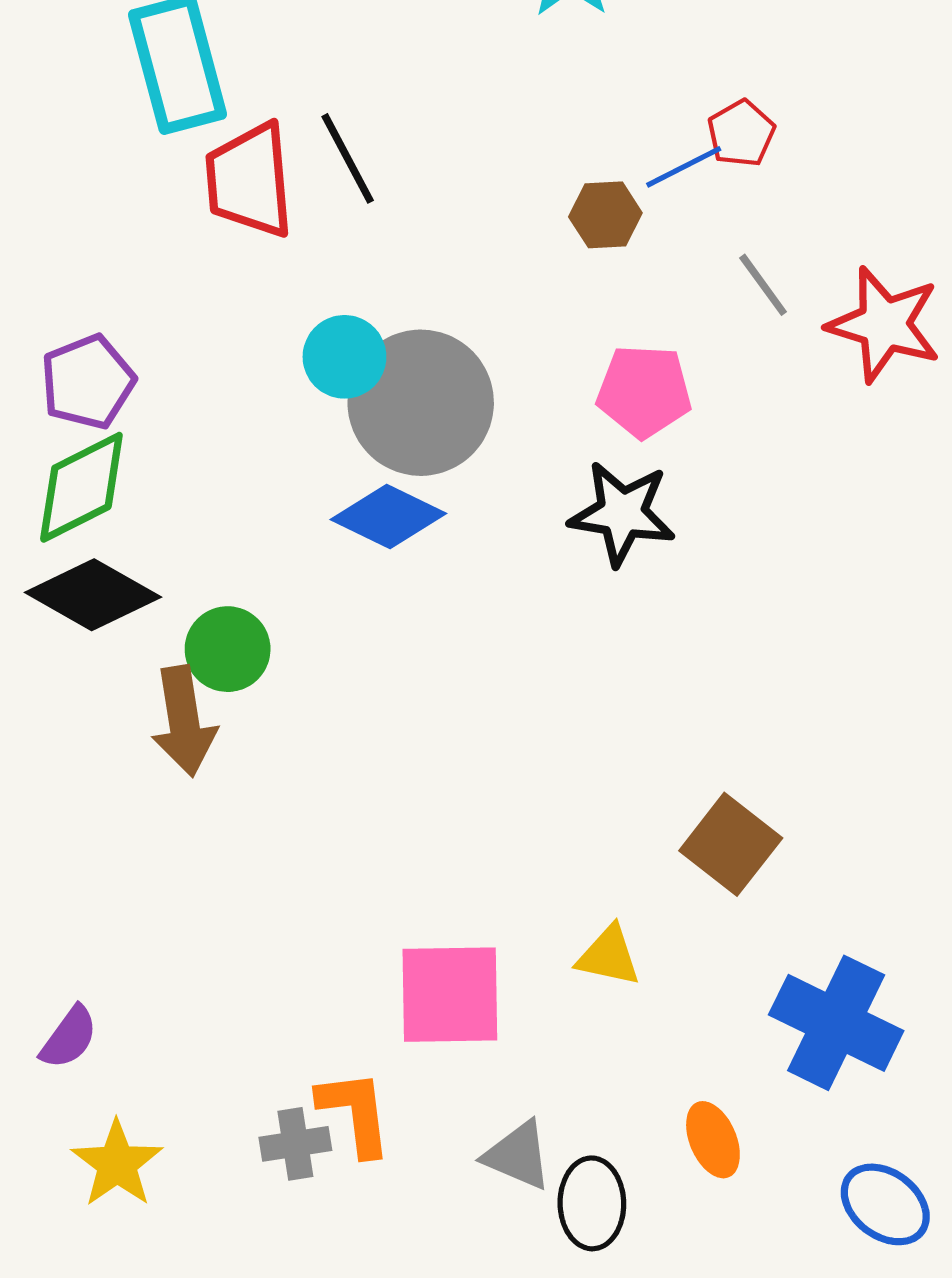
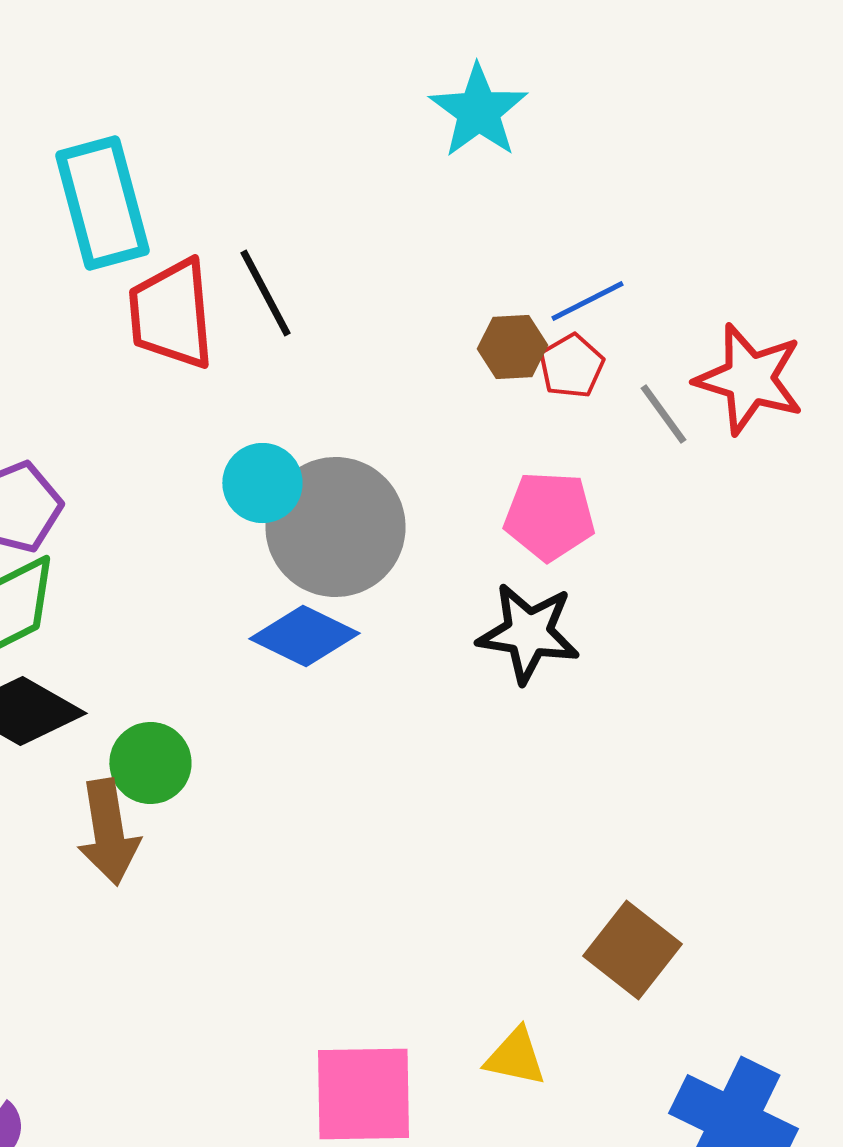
red pentagon: (741, 133) -> (571, 366), moved
red star: (884, 324) -> (749, 379), moved

